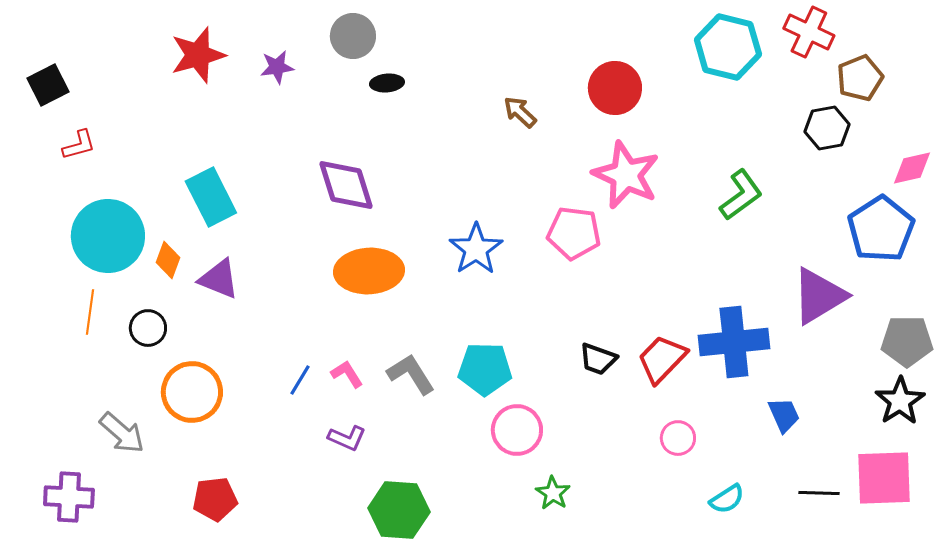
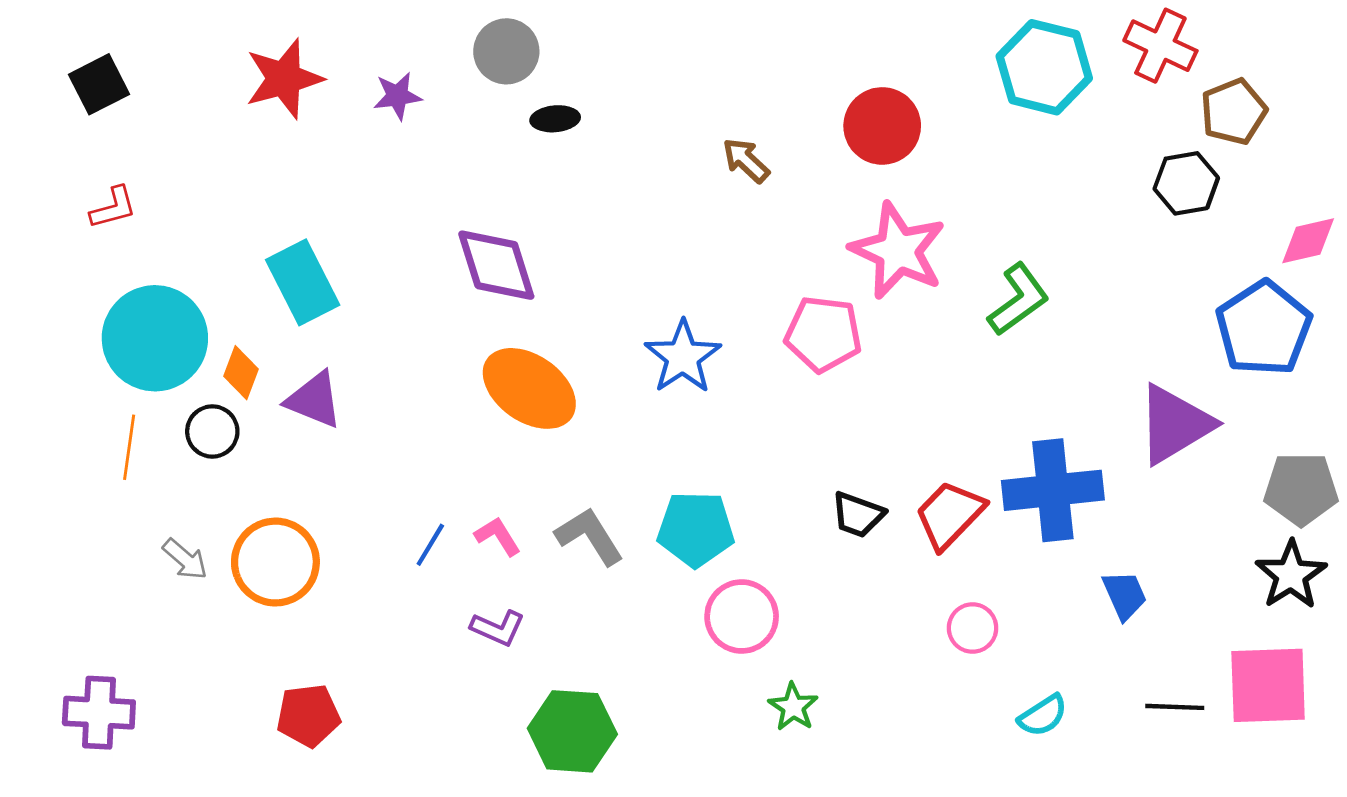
black square: (48, 85) -> (99, 84), moved
green L-shape: (741, 195) -> (1018, 300), moved
orange ellipse: (369, 271) -> (529, 388), turned 38
black circle: (148, 328) -> (212, 431), moved
gray arrow: (122, 433) -> (185, 559), moved, size x0.7

